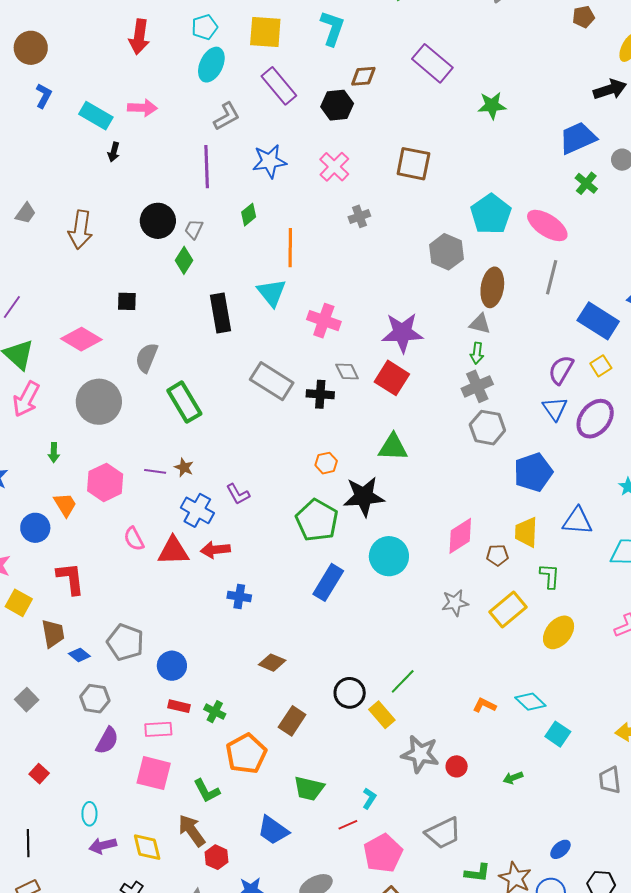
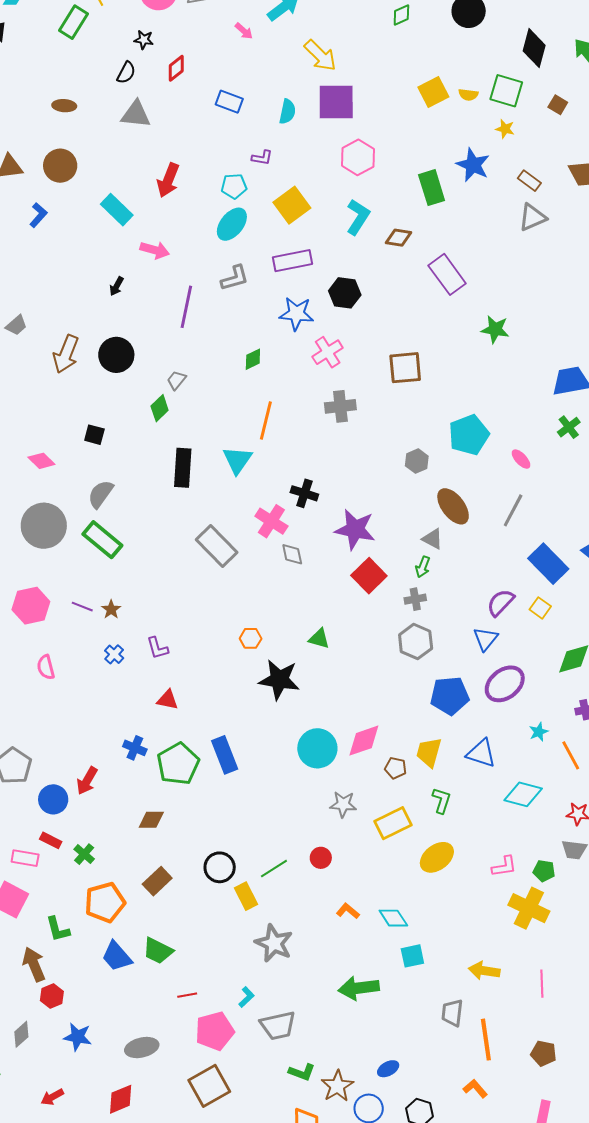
yellow square: (265, 32) -> (292, 205), turned 36
brown diamond: (363, 76) -> (399, 238), moved
purple rectangle: (279, 86) -> (293, 261), turned -75
blue L-shape: (44, 96) -> (38, 215), moved
cyan rectangle: (96, 116) -> (117, 210), moved
blue star: (269, 161) -> (296, 314), moved
brown square: (413, 164) -> (405, 368), turned -30
purple line: (207, 167) -> (186, 307), moved
green diamond: (249, 215) -> (253, 359), moved
gray cross: (359, 216) -> (340, 406), size x1.4
black circle: (158, 221) -> (116, 355), moved
pink ellipse: (547, 225) -> (521, 459), size x0.5
gray hexagon: (446, 252) -> (417, 461), size x0.7
brown ellipse: (492, 287) -> (453, 506), turned -60
pink cross: (324, 321) -> (271, 521), moved
pink diamond: (81, 339) -> (41, 461), size x0.7
yellow square: (601, 366) -> (540, 608), turned -35
red square: (392, 378) -> (369, 576), moved
gray cross: (477, 386) -> (415, 599), size x0.7
black cross: (320, 394) -> (304, 493), moved
green rectangle: (184, 402) -> (102, 540), moved, turned -33
purple ellipse: (595, 419) -> (505, 684), moved
green triangle: (393, 447) -> (319, 639), size x0.7
blue cross: (197, 510) -> (114, 654), size x0.6
green pentagon: (317, 520) -> (178, 764), moved
red arrow: (215, 550) -> (87, 781), moved, turned -68
red triangle: (173, 551) -> (168, 700), moved, size x0.7
cyan circle: (389, 556) -> (317, 748), moved
blue rectangle: (328, 582) -> (225, 755), turned -66
brown diamond: (272, 663) -> (151, 820), turned -36
cyan square: (558, 734) -> (412, 956), turned 30
red circle: (457, 766) -> (321, 858), moved
green arrow: (513, 778) -> (359, 988), size x2.0
cyan L-shape: (369, 798) -> (246, 997), moved
blue trapezoid: (273, 830) -> (117, 956), moved

